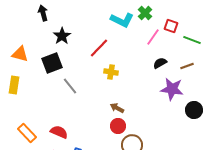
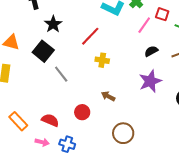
black square: (52, 63) -> (43, 51), turned -30
purple star: (172, 89) -> (150, 81), moved, turned -30
red circle: (118, 126) -> (82, 112), moved

